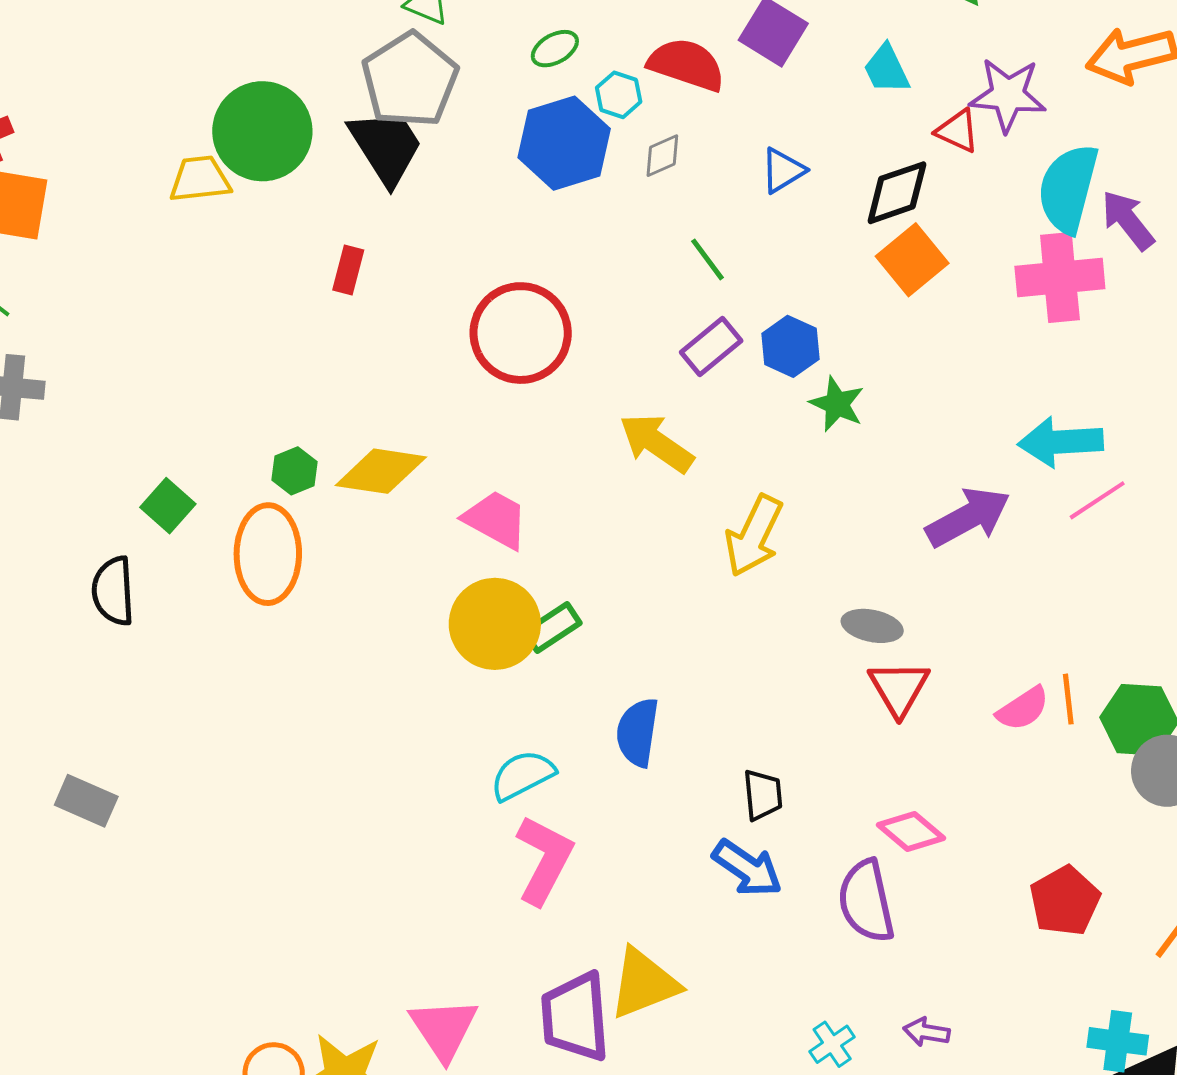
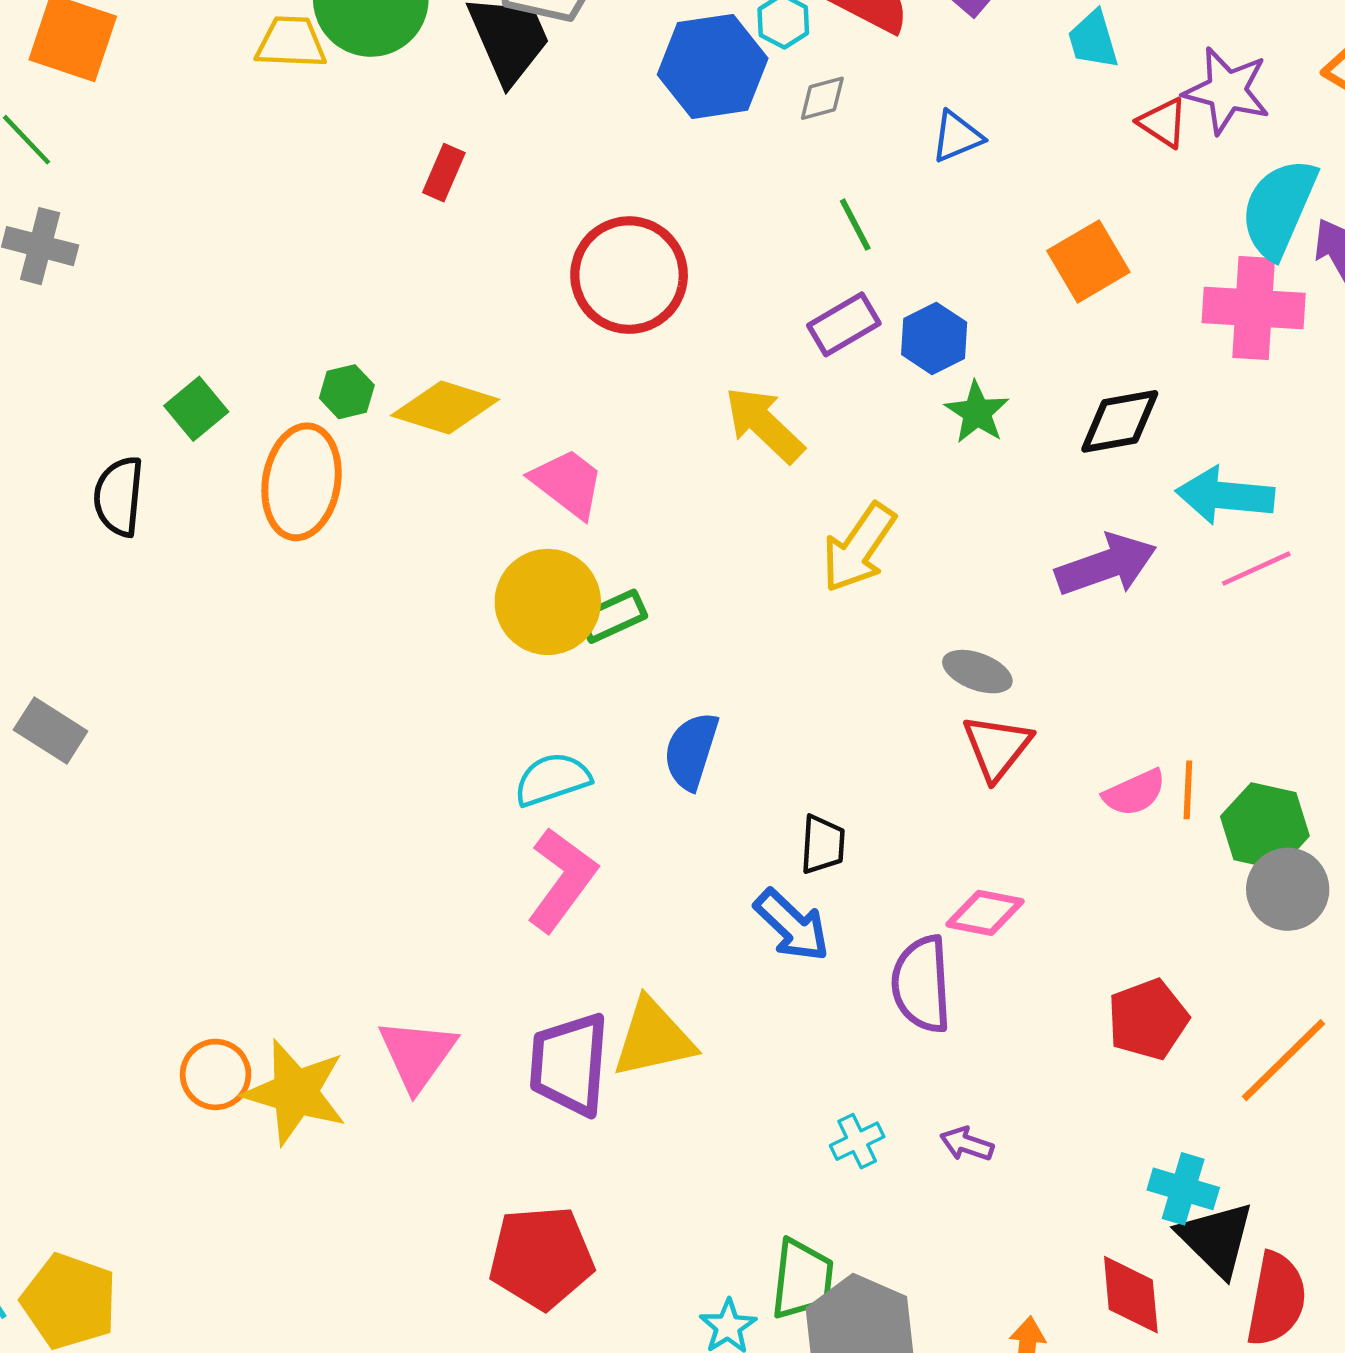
black diamond: (897, 193) -> (1120, 421), moved
pink diamond: (911, 832) -> (985, 913), turned -38

